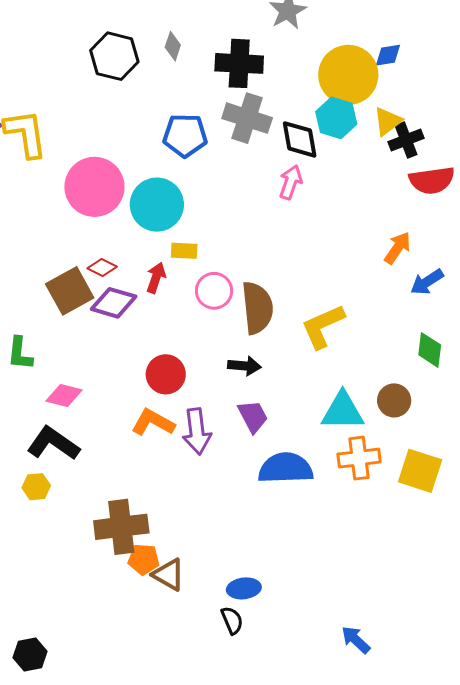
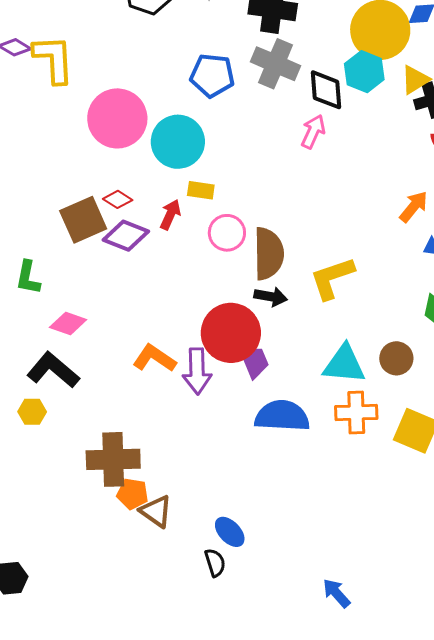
black arrow: (244, 366) -> (271, 297), moved
red circle: (166, 374) -> (231, 333), moved, size x1.5
blue ellipse: (244, 588) -> (230, 532), turned 48

